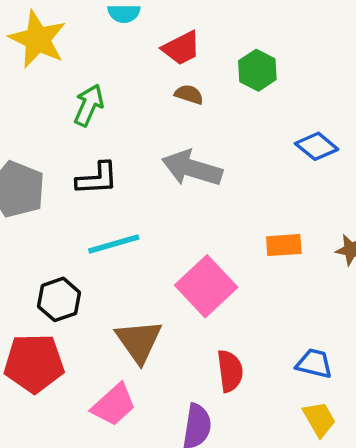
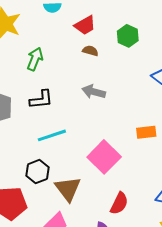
gray arrow: (192, 168) -> (94, 92), size x0.7
black hexagon: (59, 299) -> (37, 172), moved
red semicircle: (230, 371) -> (119, 203), turned 35

